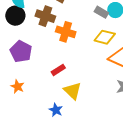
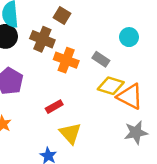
gray rectangle: (101, 12) -> (101, 59), moved
yellow diamond: (105, 37) -> (111, 86), moved

